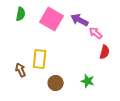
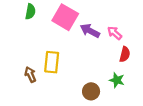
purple arrow: (80, 20) -> (90, 31), moved
green star: (88, 81) -> (117, 80), moved
brown circle: (56, 83) -> (91, 91), moved

